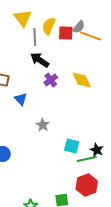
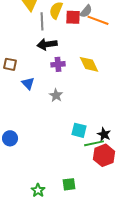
black arrow: (40, 60) -> (47, 44), turned -42
purple cross: (51, 80) -> (58, 64), turned 32
gray star: (43, 125) -> (56, 95), moved
red hexagon: (87, 185) -> (104, 155), moved

